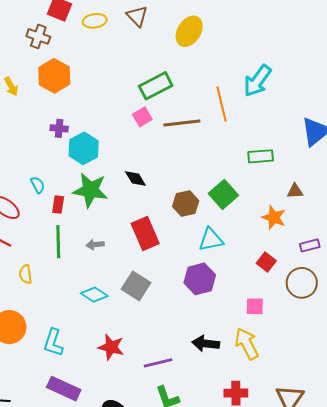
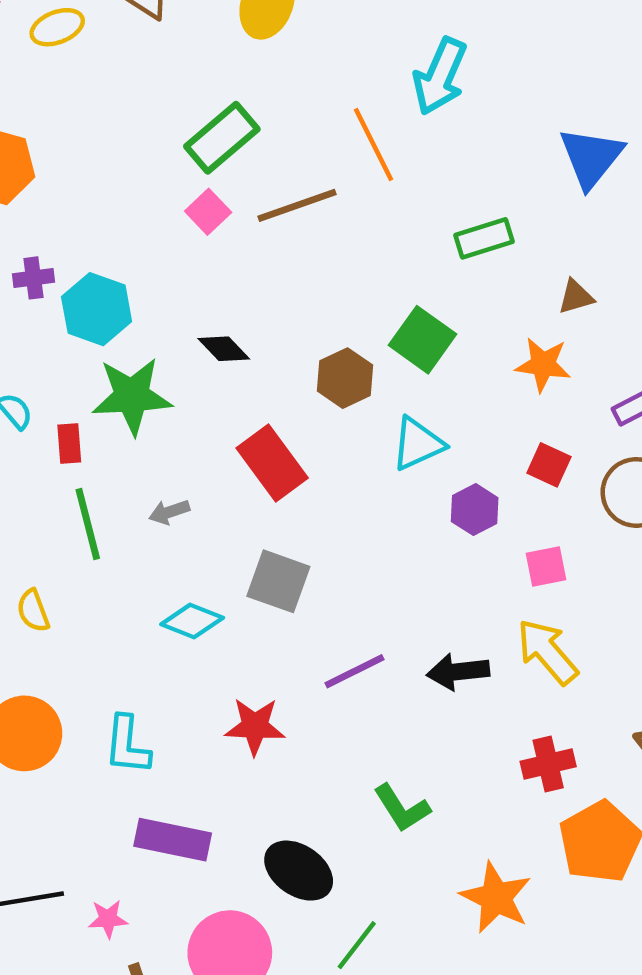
purple hexagon: (200, 279) -> (475, 510), moved, size x0.7
purple line: (158, 363) -> (355, 671), moved

